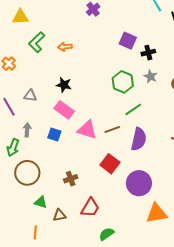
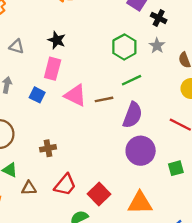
black cross: (148, 53) -> (159, 18), turned 32
pink rectangle: (64, 110) -> (53, 69), turned 60
red square: (110, 164) -> (99, 194), moved
purple circle: (139, 183) -> (141, 151), moved

